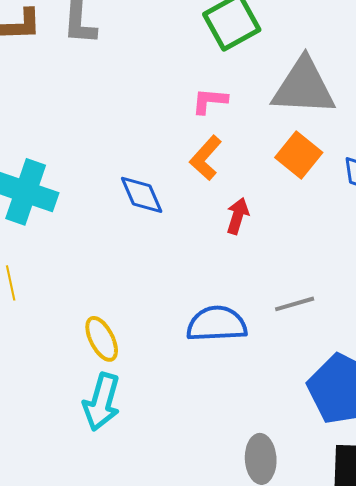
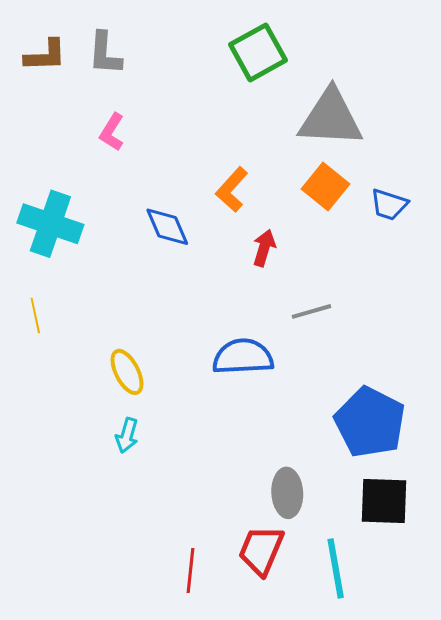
pink L-shape: (210, 101) -> (112, 132), moved, turned -63
gray line: (295, 304) -> (311, 311), moved
cyan arrow: (102, 402) -> (127, 435), size x0.6

